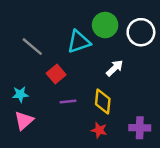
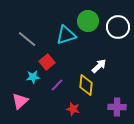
white arrow: (115, 68) -> (99, 66), moved
cyan star: (20, 94) -> (33, 77), moved
purple line: (68, 101) -> (57, 85), turned -40
red star: (99, 130) -> (73, 109), moved

